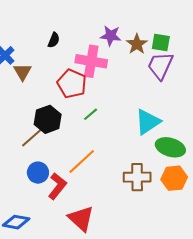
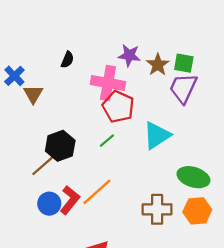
red pentagon: (72, 84) -> (118, 107), moved
cyan triangle: (148, 122) -> (157, 135), moved
red L-shape: (57, 186) -> (70, 200), moved

